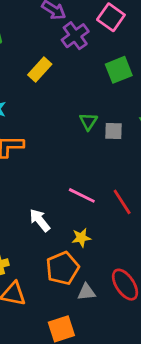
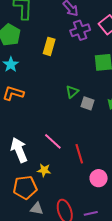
yellow rectangle: (40, 69) -> (49, 46), turned -42
white arrow: (40, 220) -> (19, 150), size x1.4

